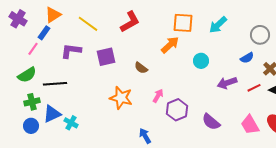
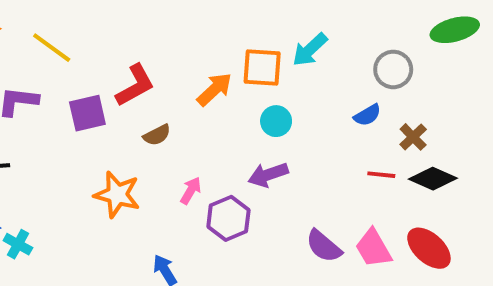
red L-shape: (130, 22) -> (135, 85), moved
orange square: (183, 23) -> (262, 67), moved
brown semicircle: (141, 68) -> (157, 135), turned -64
purple arrow: (227, 83) -> (268, 175), moved
red line: (254, 88) -> (381, 175), turned 32
purple semicircle: (211, 122) -> (324, 246), moved

